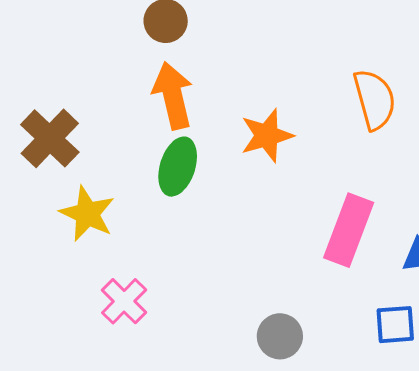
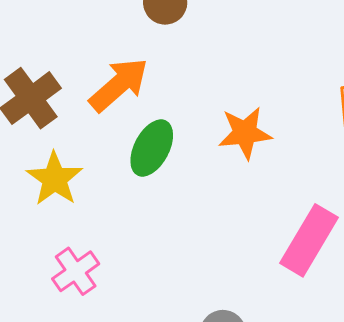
orange arrow: (173, 96) -> (119, 85), moved, turned 52

